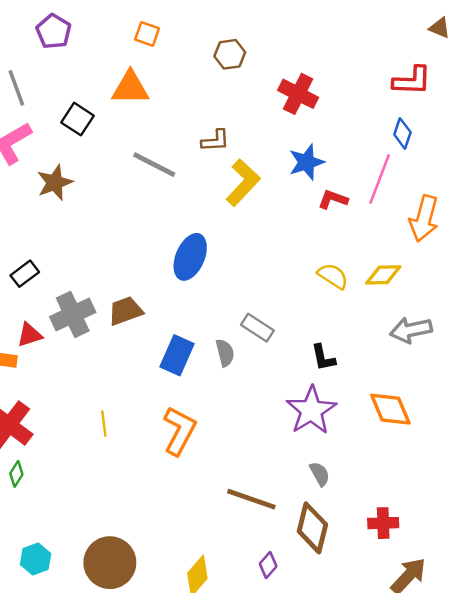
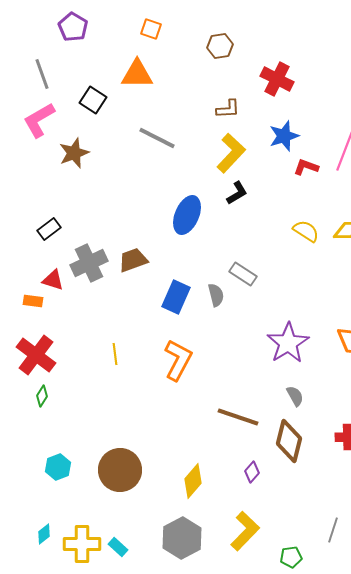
brown L-shape: (215, 141) -> (228, 109), moved
red triangle: (30, 335) -> (53, 280), turned 35
black L-shape: (323, 358) -> (237, 193), moved, turned -110

